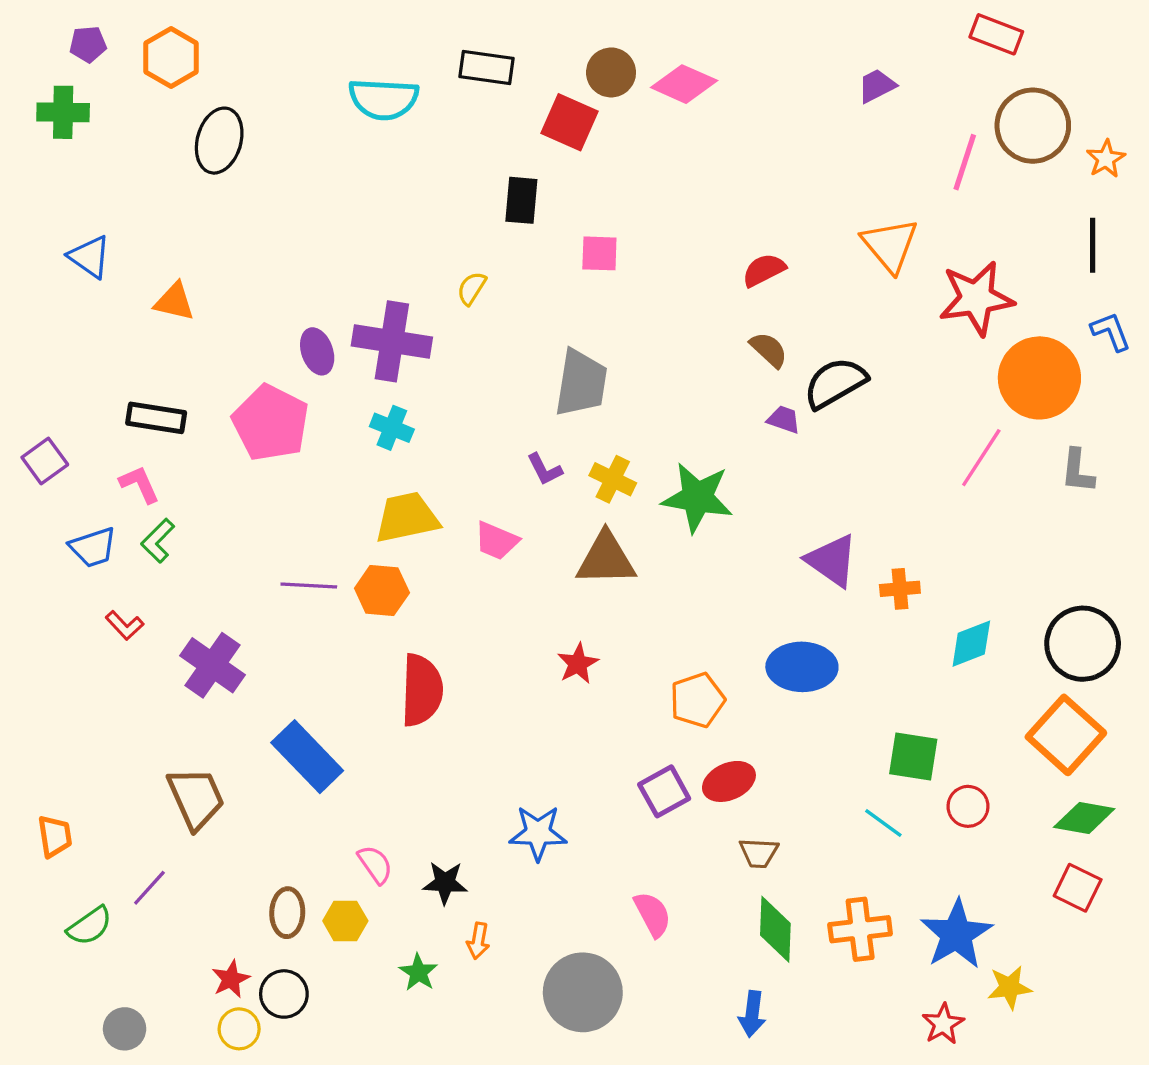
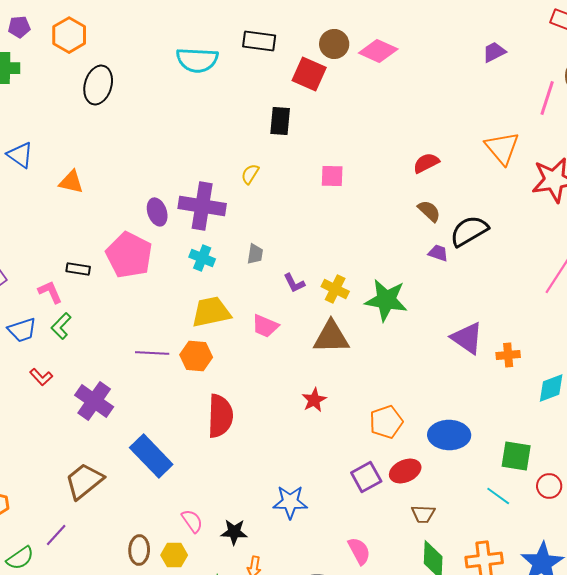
pink square: (599, 253) -> (332, 176), moved
gray trapezoid: (581, 383) -> (255, 254), moved, size x0.5
black rectangle: (156, 418) -> (78, 269), moved, size x0.7
blue ellipse: (802, 667) -> (449, 435), moved
brown trapezoid: (196, 798) -> (84, 481), turned -105

